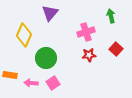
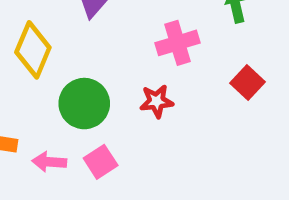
red star: (89, 55) -> (157, 101), moved

